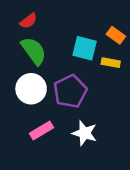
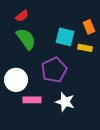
orange rectangle: (116, 35) -> (89, 27), turned 32
white circle: (31, 89) -> (16, 80), moved
pink rectangle: (42, 130) -> (32, 100), turned 30

